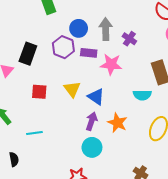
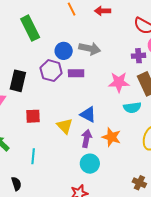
gray arrow: (106, 29) -> (90, 49), turned 110
purple cross: (129, 39) -> (138, 56), moved, turned -32
pink star: (111, 64) -> (119, 82), moved
yellow triangle: (72, 89) -> (65, 126), moved
cyan line: (34, 133) -> (33, 156), turned -70

